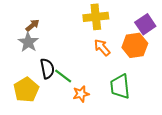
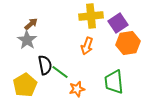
purple square: (145, 24) -> (118, 23), moved
orange arrow: (102, 47) -> (87, 46), moved, turned -120

